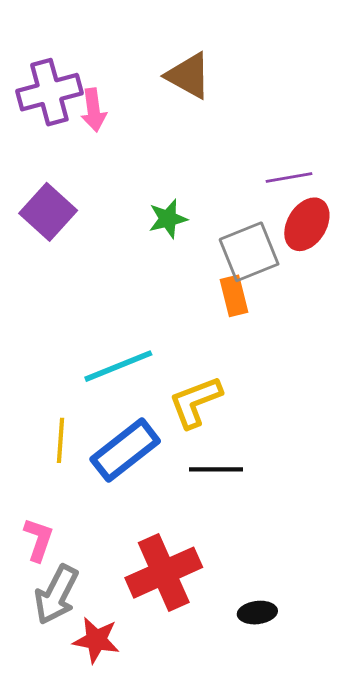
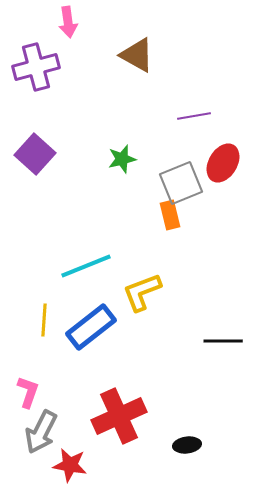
pink arrow: (94, 110) -> (68, 22), moved
purple line: (289, 177) -> (194, 116), moved
black line: (216, 469) -> (223, 341), moved

